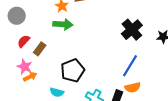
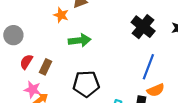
green arrow: (63, 24) -> (80, 40), moved
black pentagon: (73, 71) -> (86, 84), turned 30

